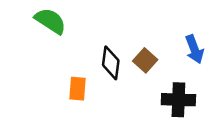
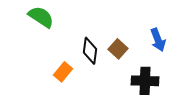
orange rectangle: (77, 89) -> (63, 72), turned 36

